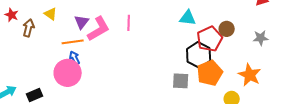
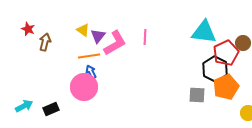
yellow triangle: (51, 14) -> (83, 30), moved
cyan triangle: (188, 18) -> (204, 32), size x1.5

